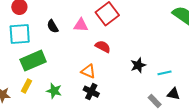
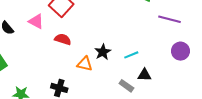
pink triangle: (81, 25) -> (36, 21), turned 35
orange triangle: (88, 71) -> (85, 64), moved

